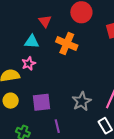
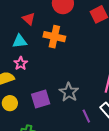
gray star: (82, 101) -> (69, 92), moved
purple line: (57, 126) -> (86, 116), moved

